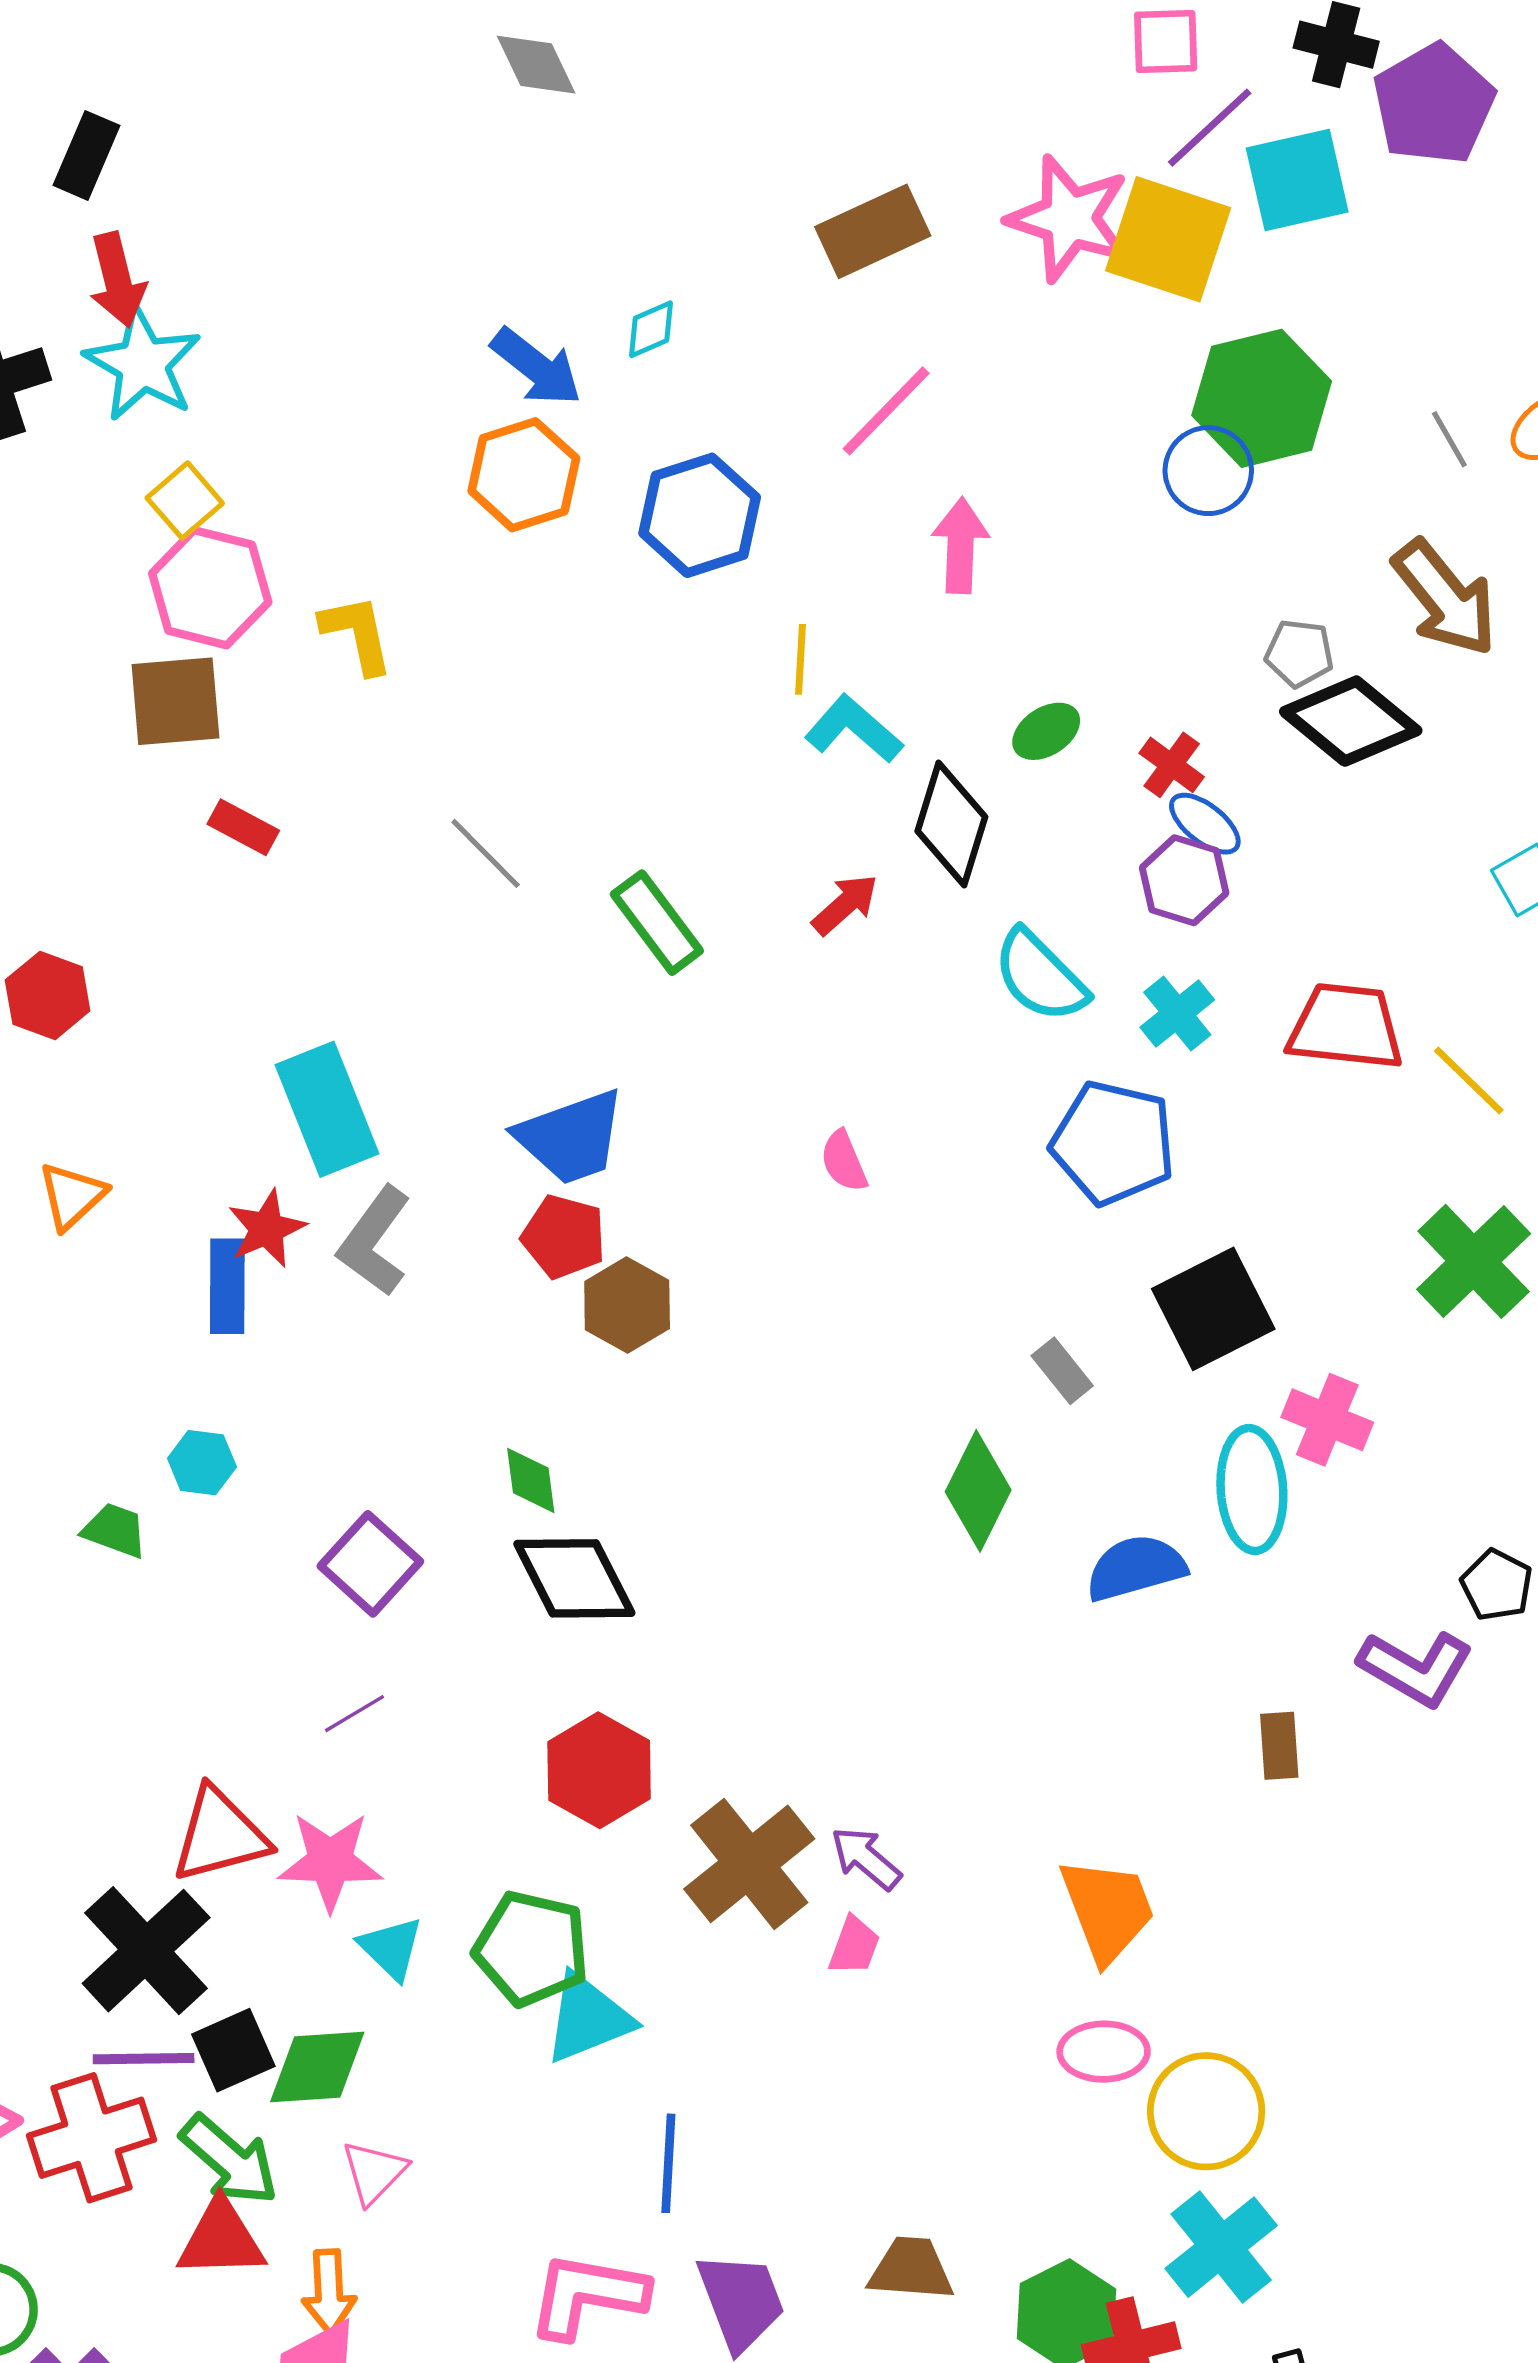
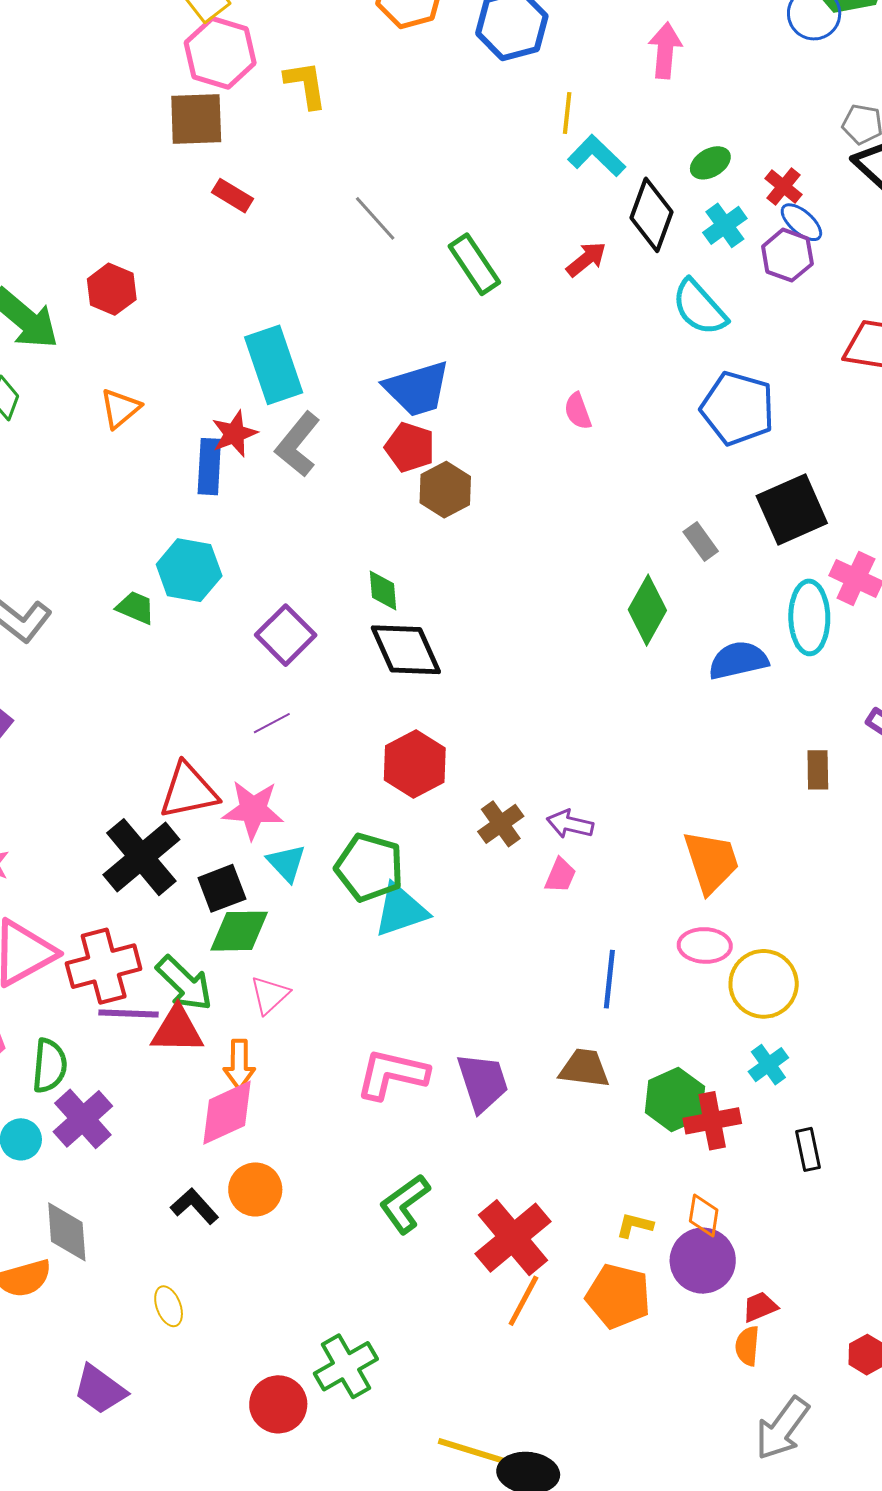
cyan cross: (1177, 1014) -> (725, 225), moved
cyan hexagon: (202, 1463) -> (189, 570), size x1.6
purple arrow: (866, 1858) -> (570, 824), turned -30
brown cross: (749, 1864) -> (501, 824), size x0.6
black square: (233, 2050) -> (222, 888), moved
purple line: (144, 2059) -> (128, 1014), moved
blue line: (668, 2163) -> (609, 979), moved
cyan cross: (1221, 2247) -> (768, 1065), size x0.6

